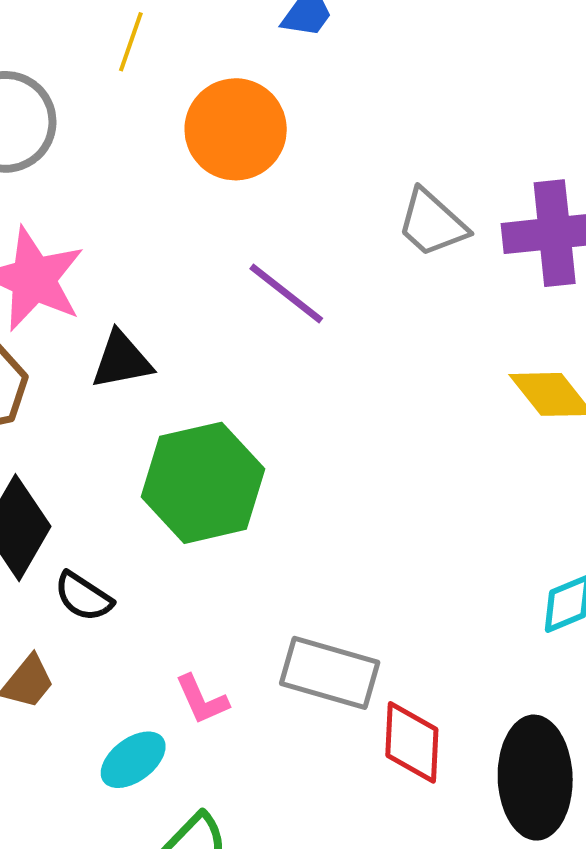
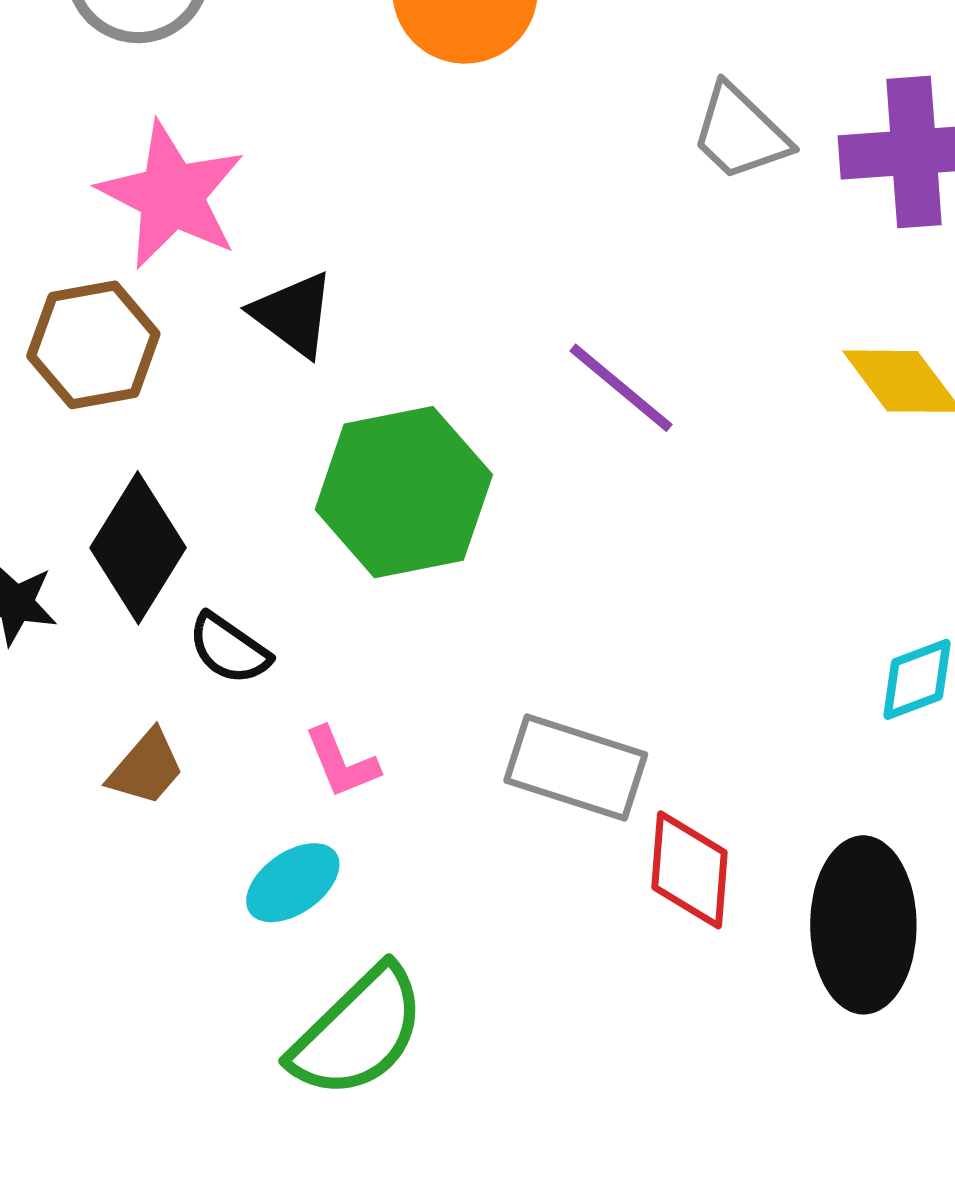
purple line: (286, 294) -> (621, 388), moved
black triangle: (122, 360) -> (293, 314), turned 46
pink L-shape: (202, 700) -> (342, 762), moved

